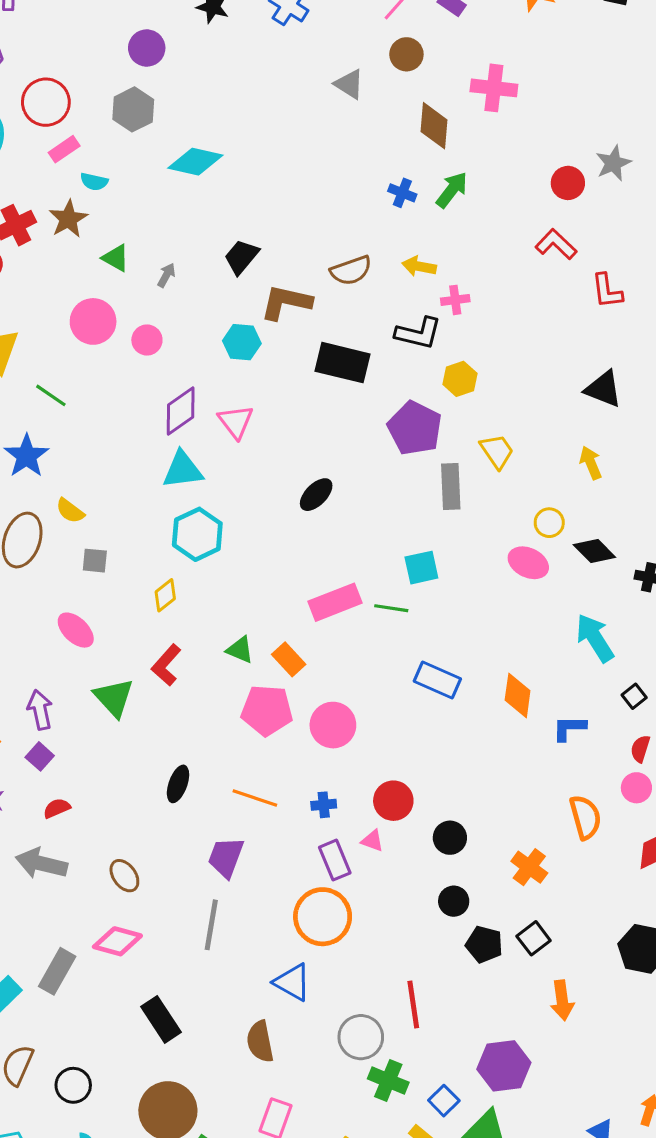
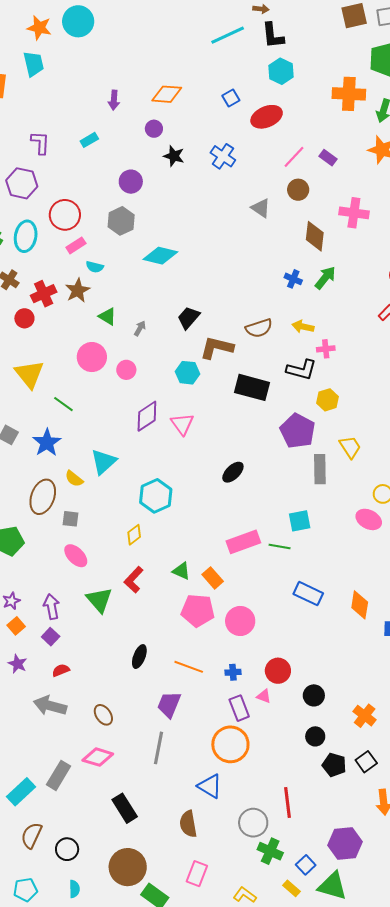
cyan triangle: (183, 470) -> (104, 462), moved, turned -36
gray square: (95, 561) -> (70, 519), moved

